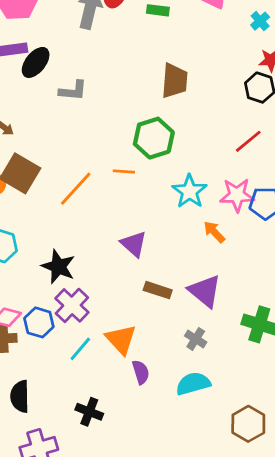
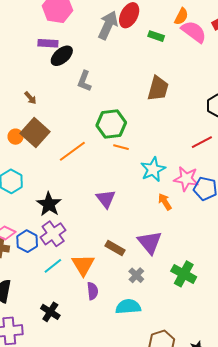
gray L-shape: (73, 91) -> (84, 81), turned 95
green hexagon: (154, 138) -> (111, 124), moved
orange line: (124, 172) -> (121, 147), moved
brown rectangle: (158, 290) -> (115, 248), moved

